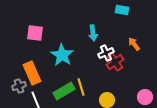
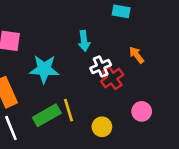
cyan star: (62, 55) -> (44, 69), turned -30
pink circle: (145, 97) -> (142, 111), moved

